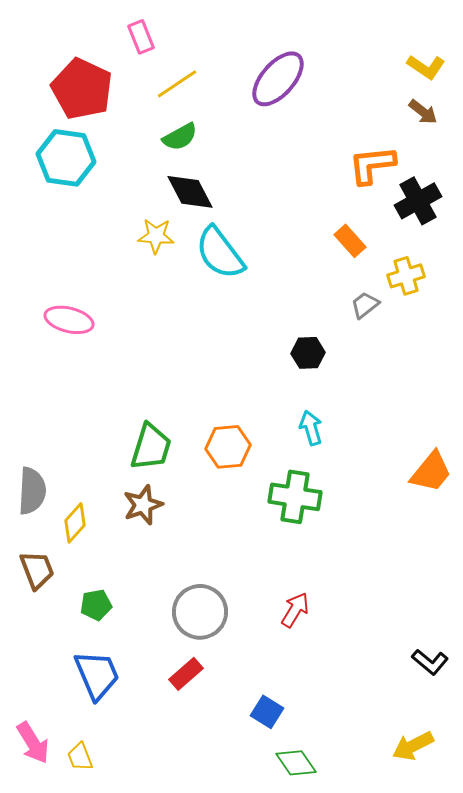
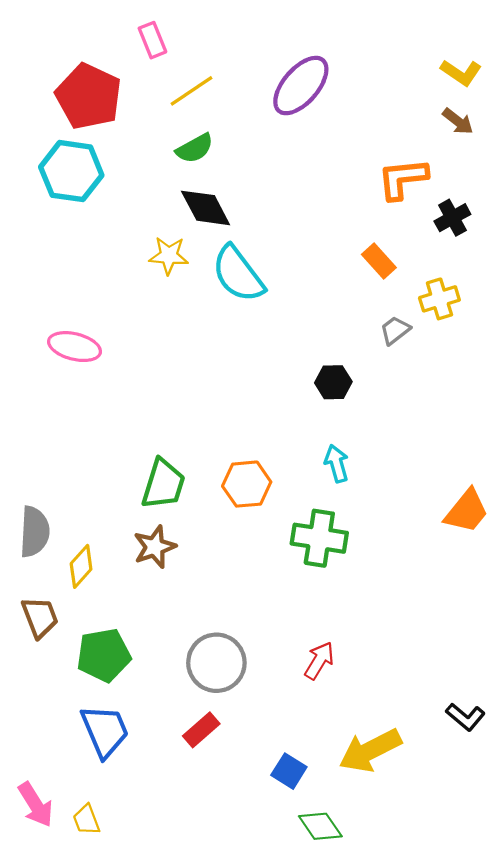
black cross: (418, 201) -> (452, 218), size x0.7
green pentagon: (96, 605) -> (104, 655), size x1.6
yellow arrow: (413, 746) -> (370, 750), moved, size x1.4

